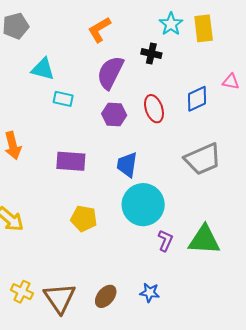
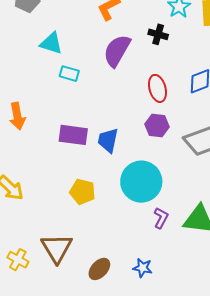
purple hexagon: (114, 115) -> (157, 125), moved
blue trapezoid: (127, 165) -> (108, 140), moved
brown triangle: (60, 298) -> (57, 248), moved

